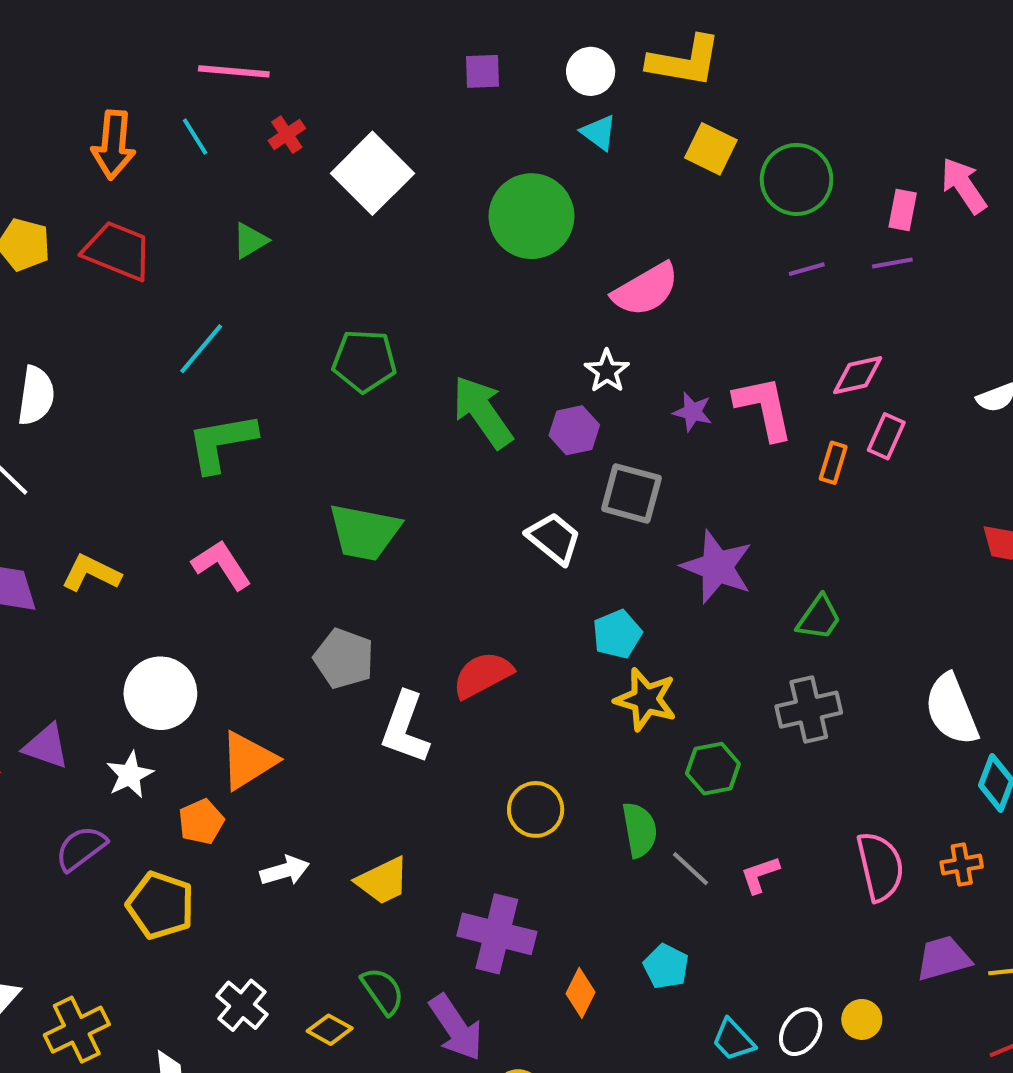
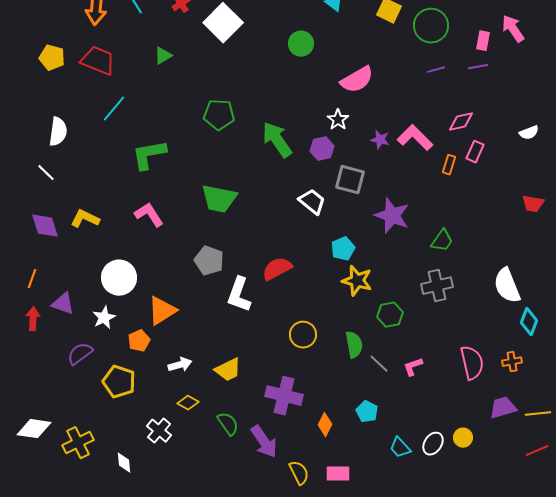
green circle: (531, 216) -> (301, 44), size x0.6
cyan line: (201, 349) -> (114, 109), moved
pink L-shape: (764, 408) -> (415, 138), turned -33
yellow diamond: (330, 1030) -> (188, 403), moved

